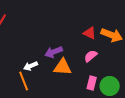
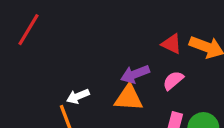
purple arrow: (54, 52) -> (135, 74), moved

